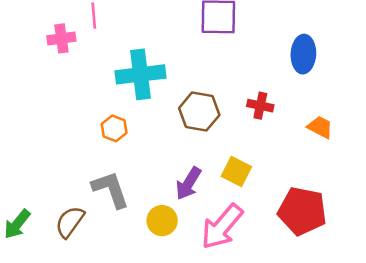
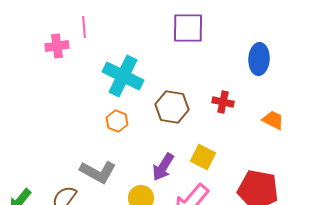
cyan cross: (140, 74) -> (123, 76), turned 33
orange hexagon: (114, 128) -> (117, 121), moved
gray L-shape: (111, 189) -> (98, 172), turned 138

